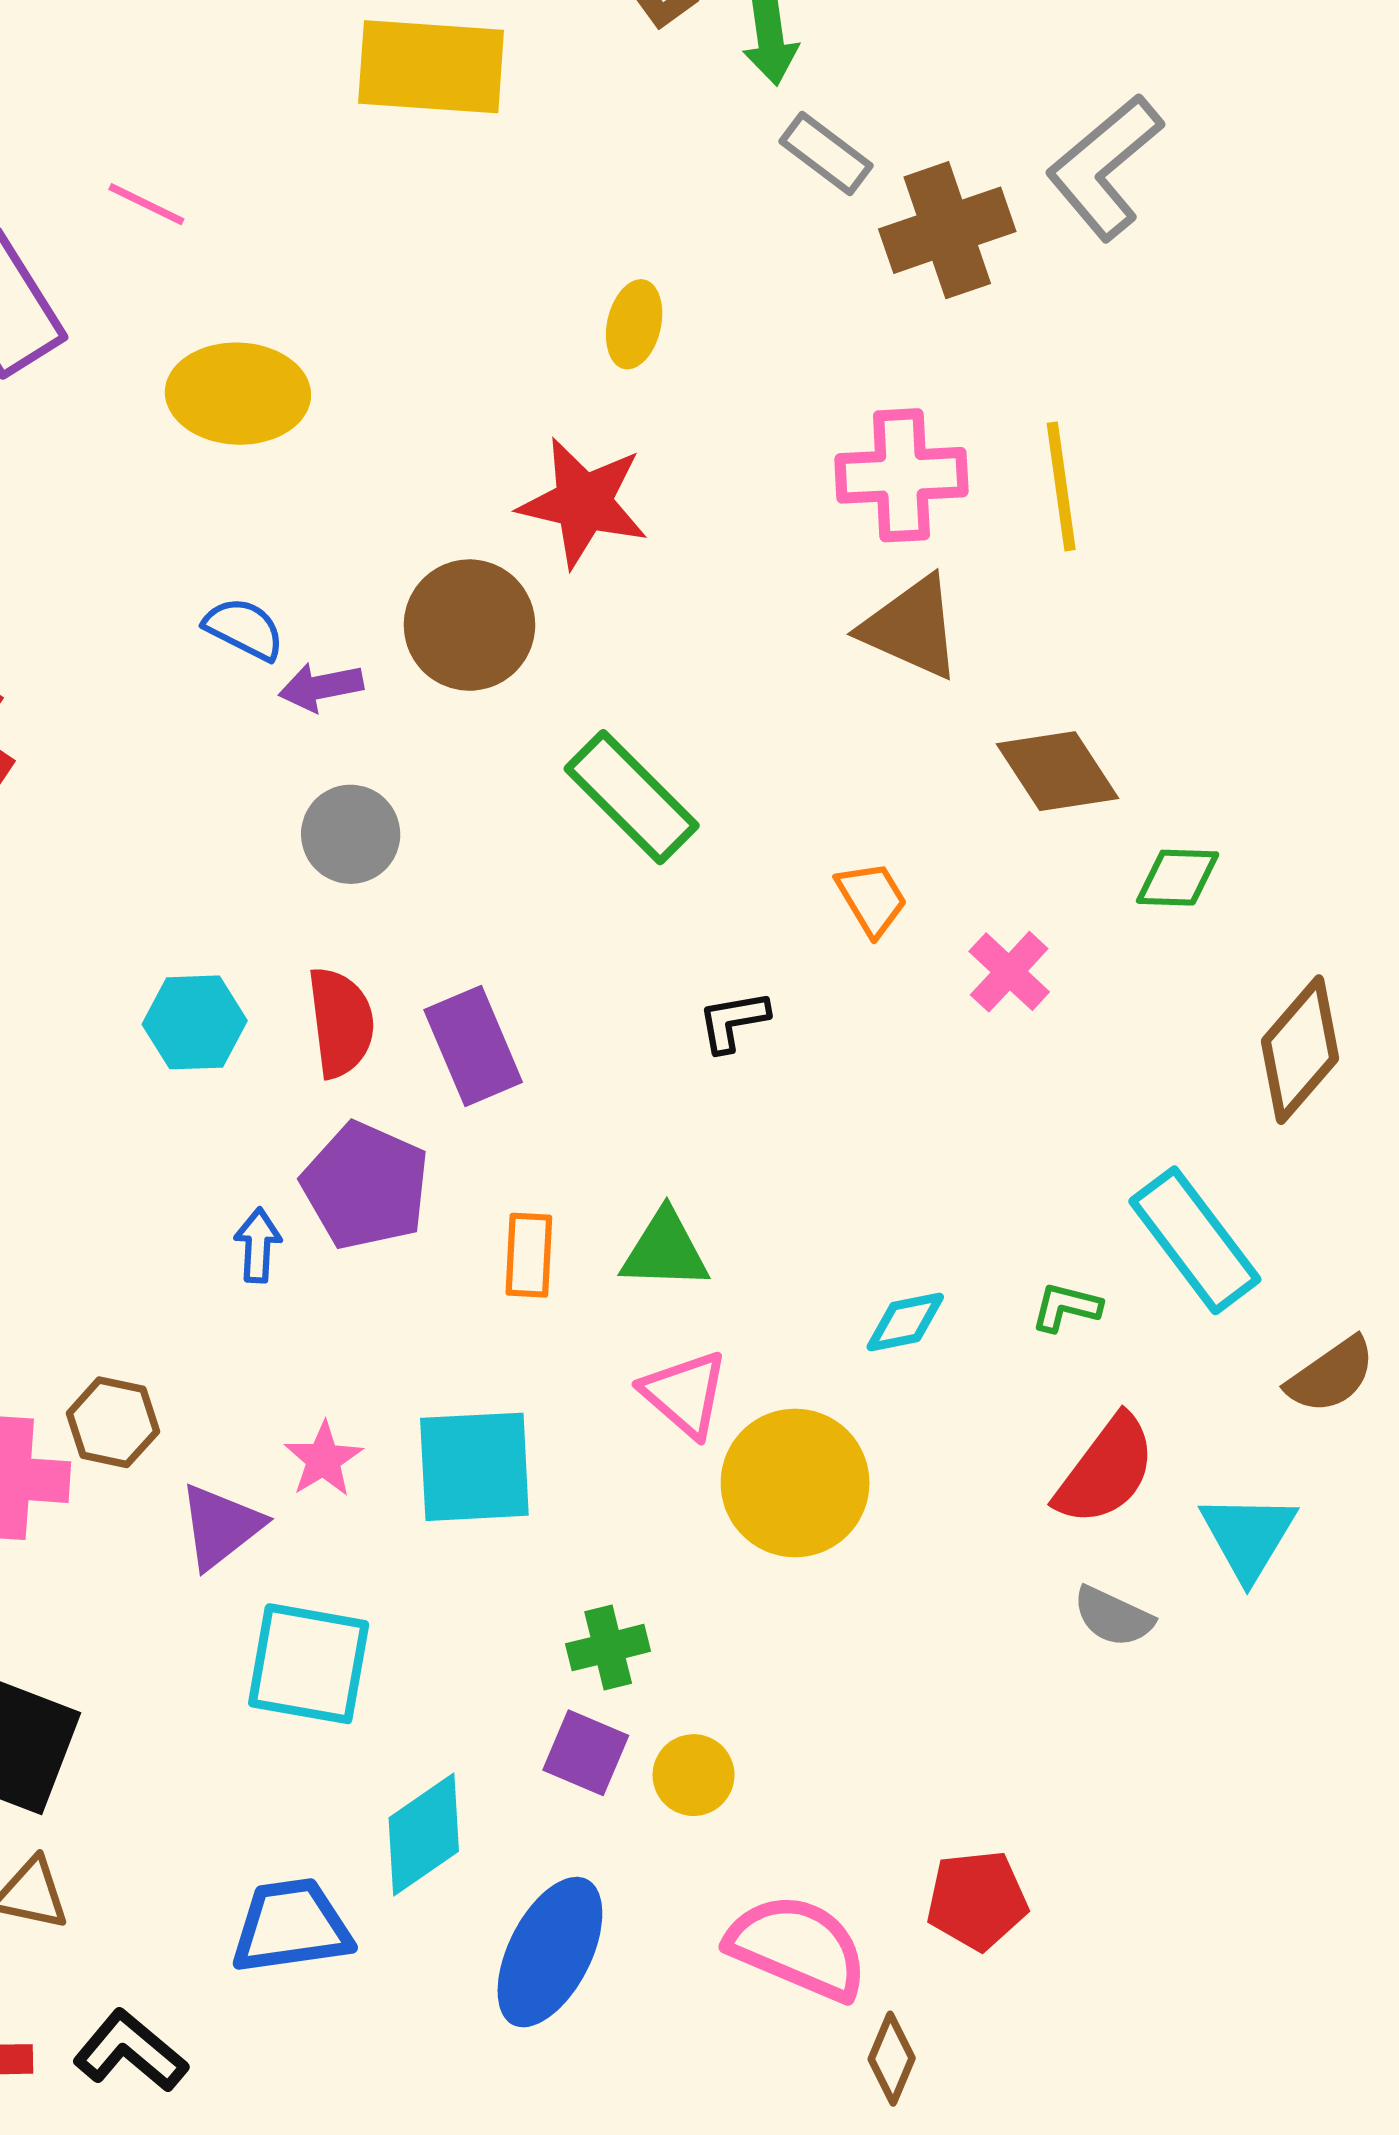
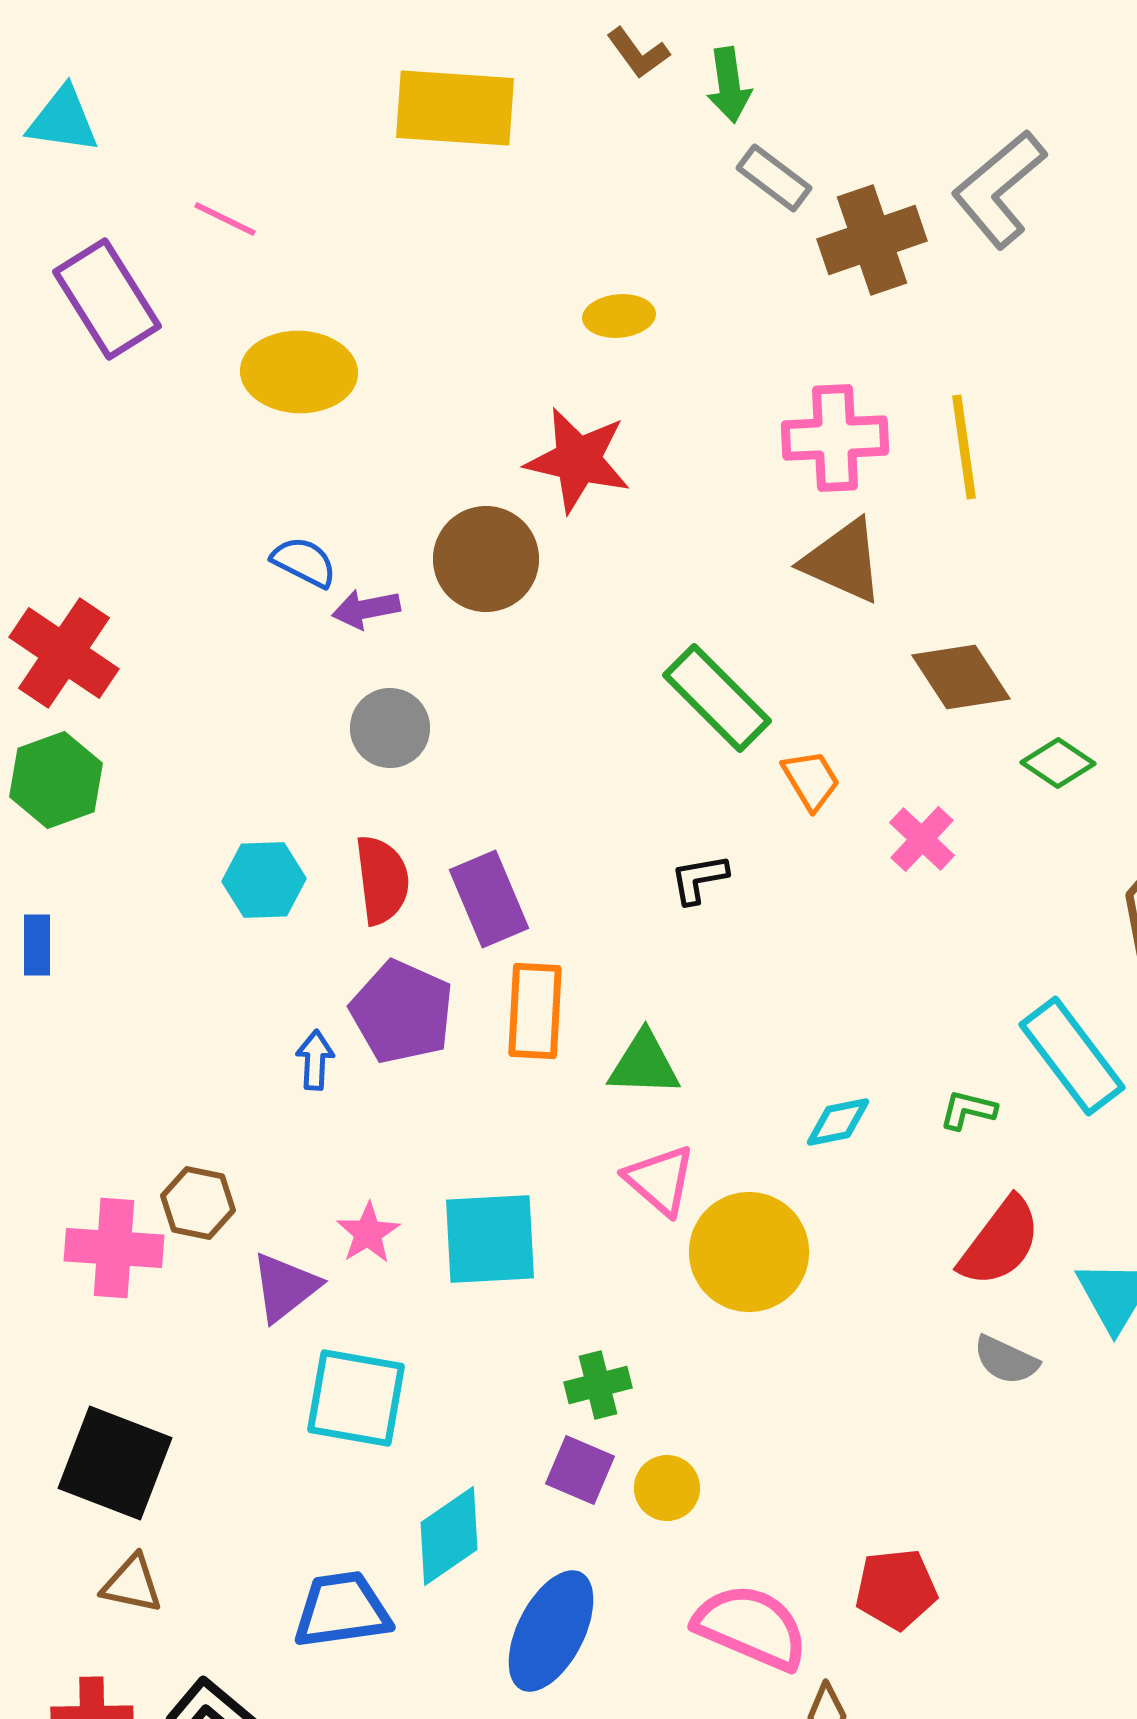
yellow ellipse: (634, 324) -> (619, 316), turned 72
green rectangle: (632, 797) -> (717, 698), moved
green diamond: (1178, 878) -> (1058, 763), turned 32
orange rectangle: (529, 1255) -> (535, 1011), moved, size x1.4

